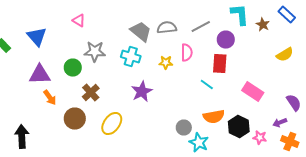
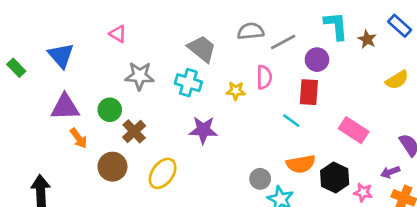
gray semicircle: (167, 28) -> (251, 31), moved
green circle: (73, 68) -> (110, 110), moved
purple star: (142, 92) -> (203, 130), turned 30

